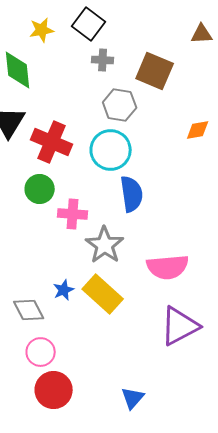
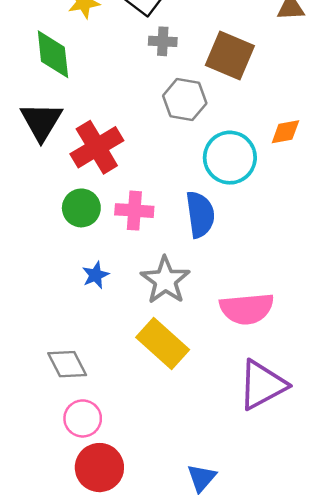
red cross: (52, 142) -> (97, 147), turned 36
cyan circle: (111, 150) -> (230, 158), moved
pink cross: (73, 214) -> (134, 211), moved
blue star: (64, 290) -> (96, 275), moved

